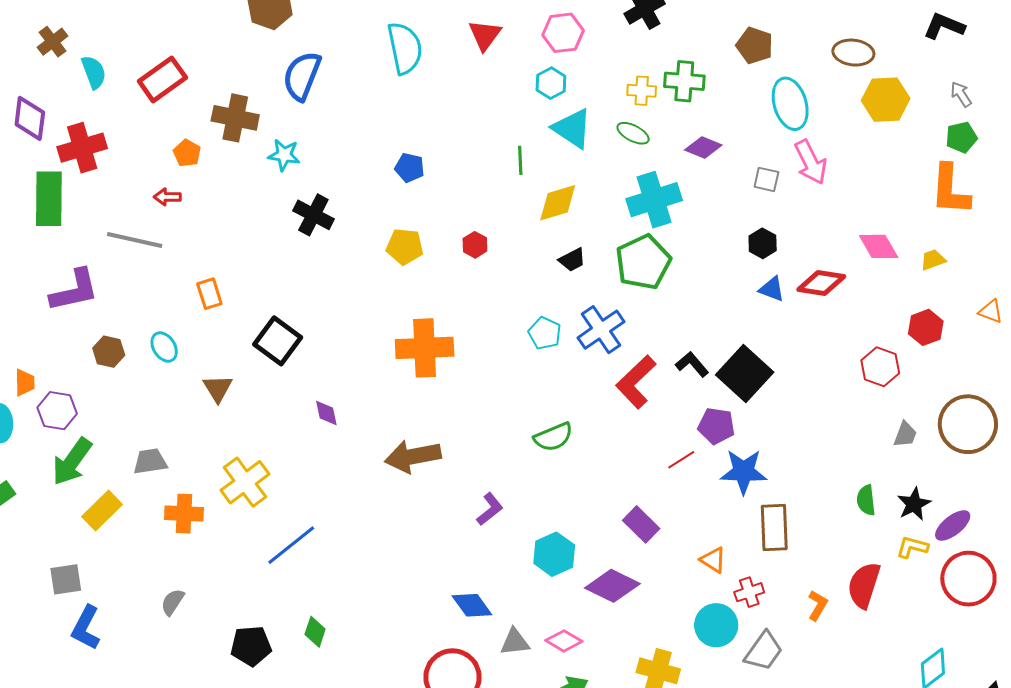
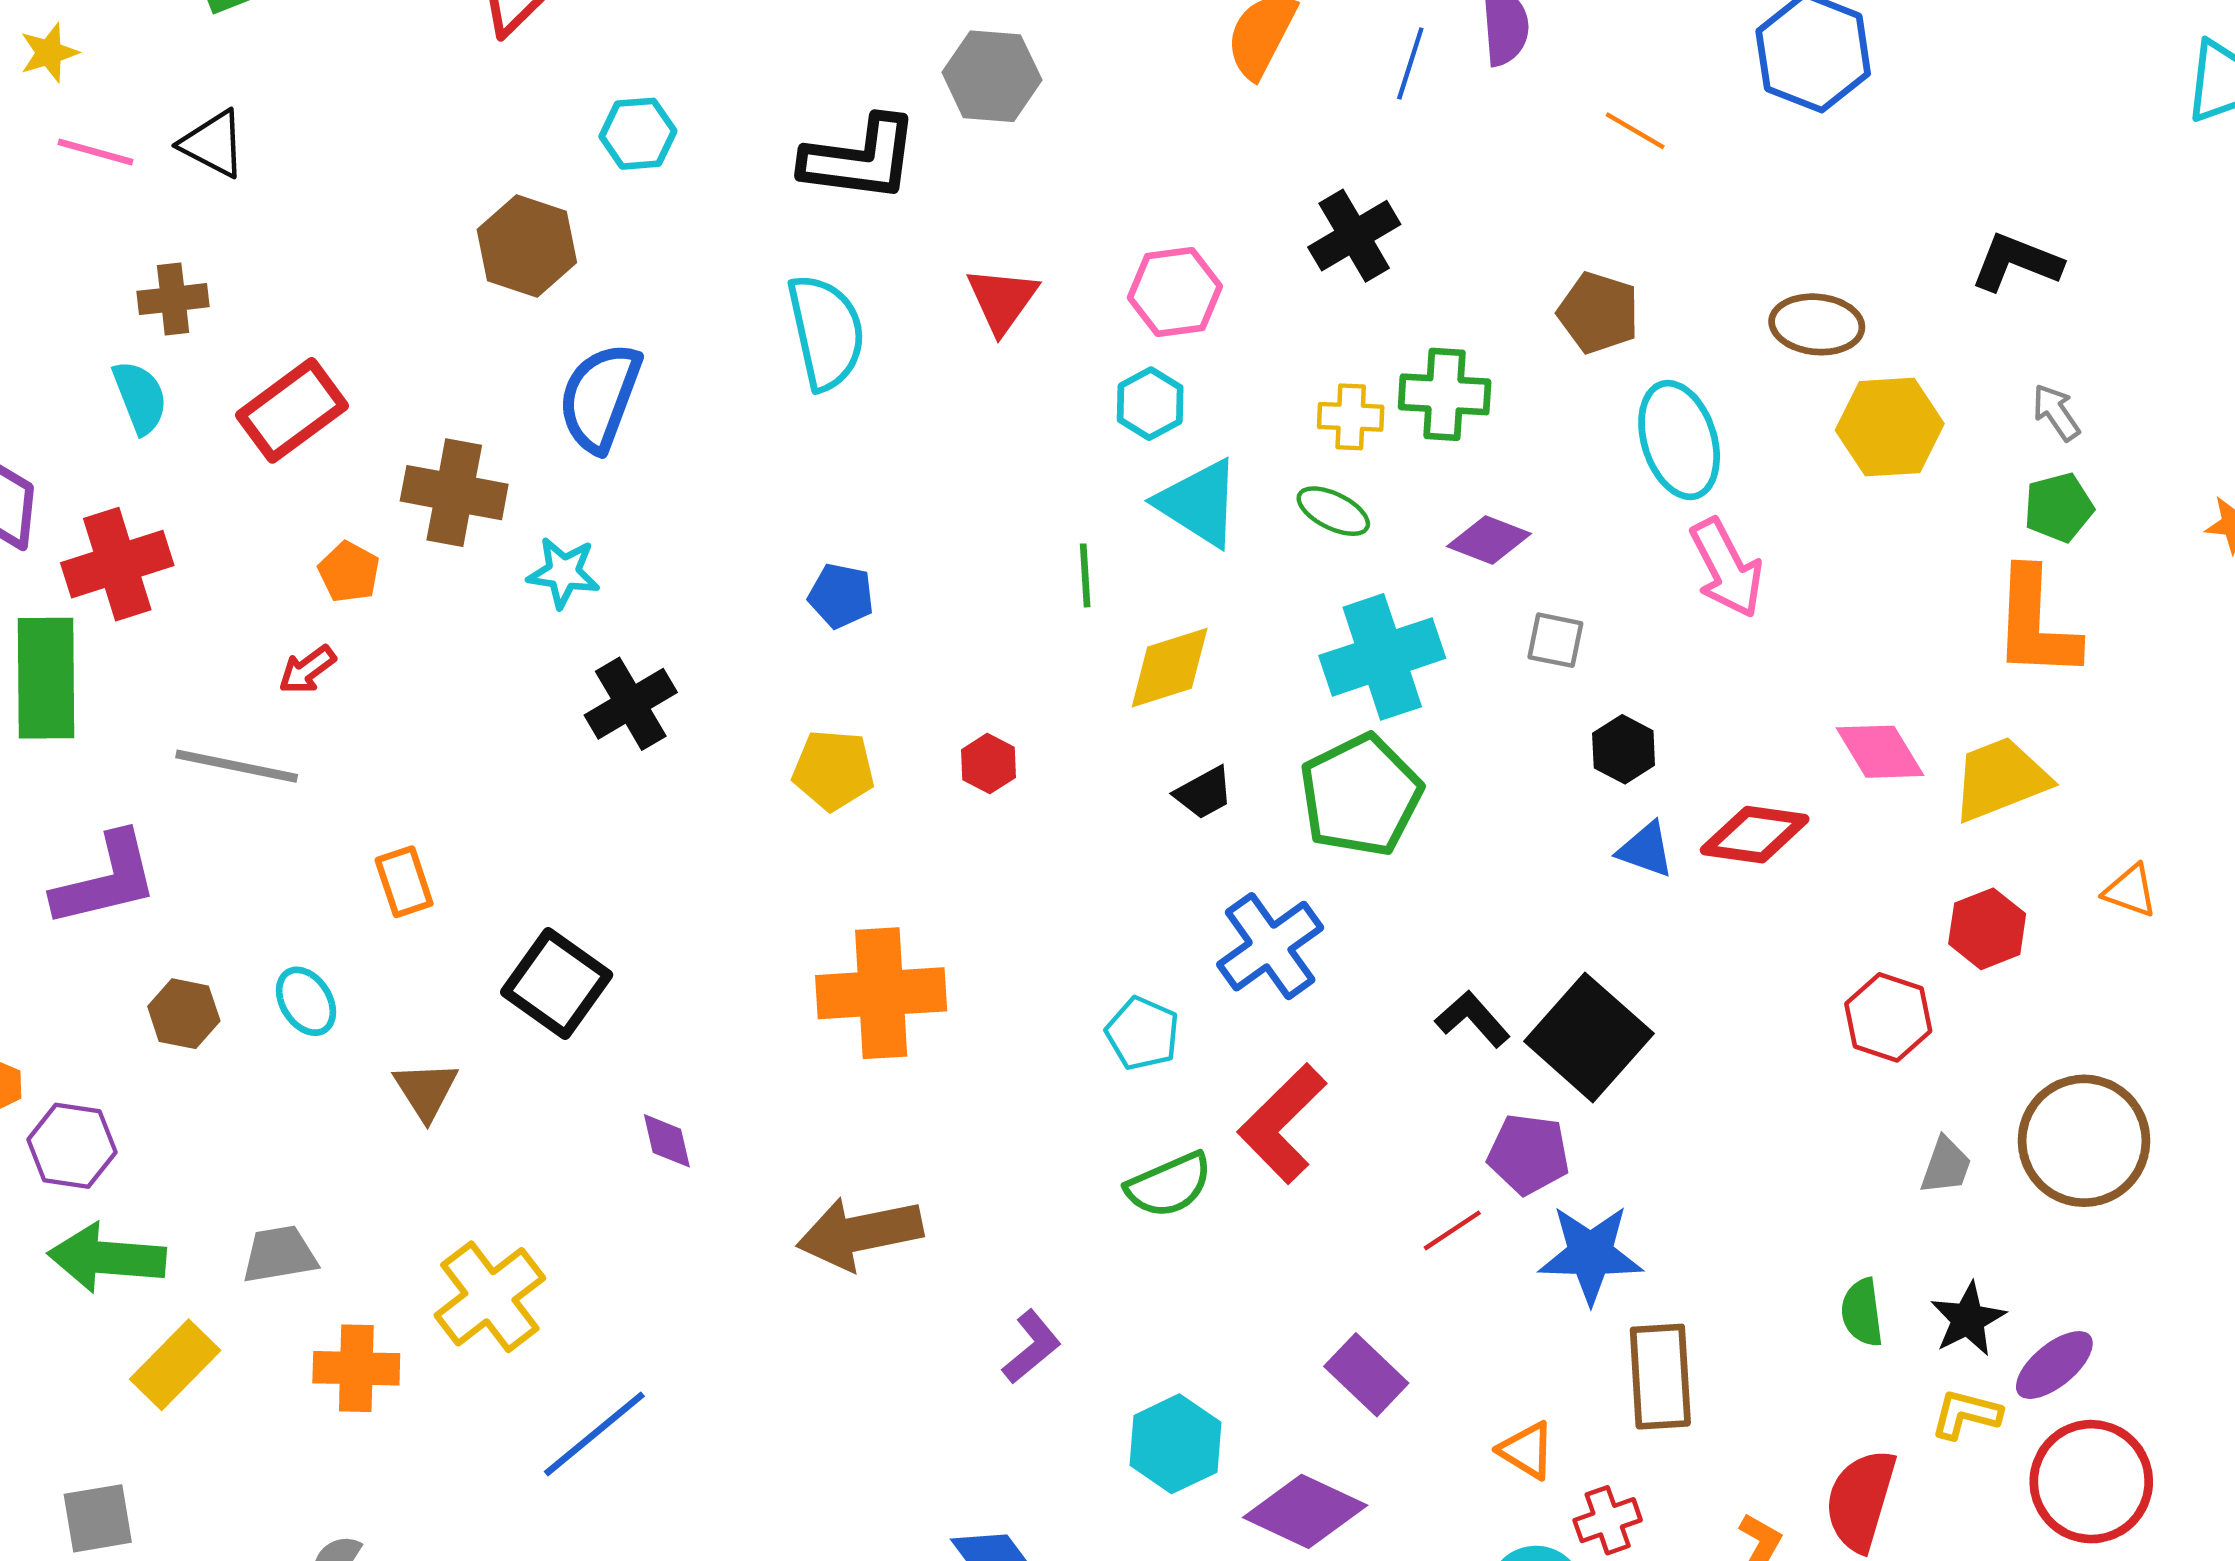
brown cross: (53, 42) -> (173, 299), moved, turned 32
gray square: (766, 179) -> (1555, 640), moved
red arrow: (167, 197) -> (307, 670), turned -36
black cross: (313, 215) -> (631, 704), turned 33
yellow trapezoid: (933, 260) -> (2000, 779), size x1.8
cyan pentagon: (545, 333) -> (1142, 1033), moved
red L-shape: (636, 382) -> (1282, 1123), moved
green arrow: (72, 462) -> (107, 1258), turned 60

